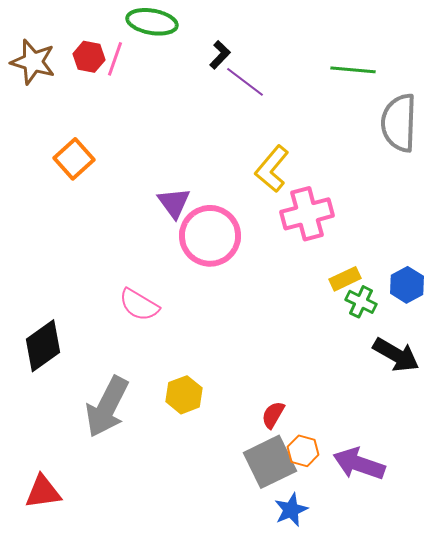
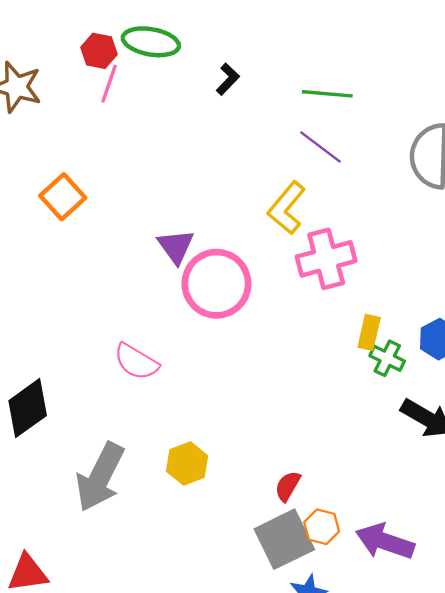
red hexagon: (89, 57) -> (99, 51), moved
green line: (353, 70) -> (327, 94), moved
purple line: (245, 82) -> (320, 147), moved
yellow rectangle: (345, 279) -> (369, 332), turned -52

